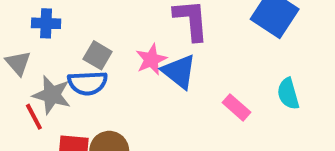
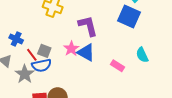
blue cross: (46, 23) -> (16, 39), turned 32
gray star: (52, 95) -> (25, 74), turned 30
red line: (34, 117) -> (32, 55), moved

